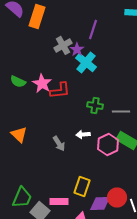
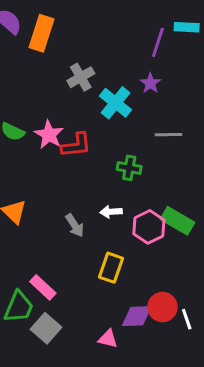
purple line: (93, 29) -> (158, 42), moved
purple star: (77, 49) -> (150, 83), moved
gray line: (121, 111) -> (168, 135), moved
yellow rectangle: (82, 186) -> (111, 268), moved
pink rectangle: (59, 201) -> (43, 287), moved, turned 42

